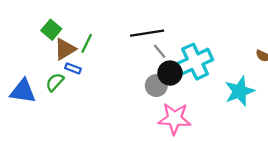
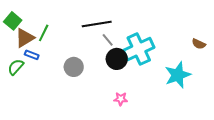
gray circle: (156, 86) -> (74, 67), moved
pink star: (175, 119) -> (121, 99), size x0.5

